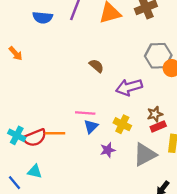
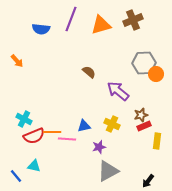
purple arrow: (129, 87) -> (118, 91), turned 55
pink line: (85, 113) -> (67, 139), moved
blue triangle: (91, 126) -> (84, 126), turned 32
cyan cross: (17, 135) -> (24, 119), moved
gray triangle: (145, 155) -> (108, 171), moved

